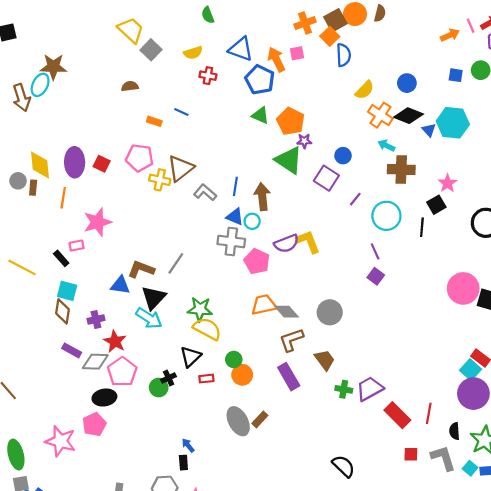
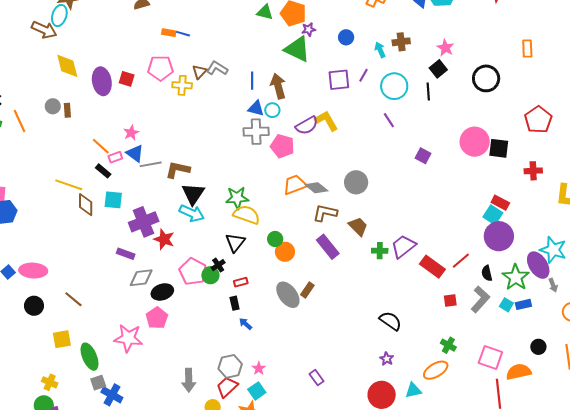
brown arrow: (21, 98) -> (44, 30), turned -40
blue line: (181, 112) -> (183, 34), moved
cyan arrow: (386, 146) -> (380, 50), moved, turned 49
yellow diamond: (40, 165) -> (67, 66), moved
brown triangle: (181, 168) -> (199, 72), size x0.6
brown cross: (401, 170) -> (401, 42), size x0.7
purple square: (326, 178) -> (339, 80), moved, turned -30
gray L-shape: (205, 192) -> (217, 68), moved
orange line: (63, 198) -> (101, 146), moved, turned -48
pink star: (97, 222) -> (131, 133), size x0.6
gray line: (176, 263) -> (151, 164), moved, turned 55
purple square: (376, 276) -> (423, 156), moved
blue triangle: (120, 285) -> (135, 153), moved, turned 36
brown diamond: (62, 311) -> (86, 205), moved
purple cross: (96, 319) -> (144, 222), size x1.8
brown L-shape: (291, 340) -> (325, 213), turned 40
gray diamond: (95, 362) -> (141, 278), moved
pink pentagon: (122, 372) -> (193, 272), moved
red rectangle: (206, 379) -> (241, 282), moved
red line: (429, 413) -> (461, 261), turned 48
gray L-shape: (443, 458) -> (480, 299), turned 68
black rectangle: (183, 463) -> (235, 303), moved

